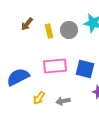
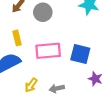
gray circle: (69, 30) -> (43, 12), moved
yellow rectangle: (49, 31) -> (17, 38), moved

